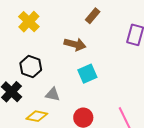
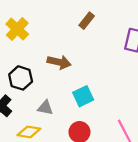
brown arrow: (75, 44) -> (59, 62), moved
cyan square: (87, 74) -> (83, 96), moved

